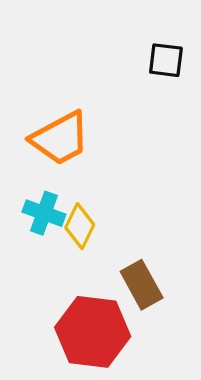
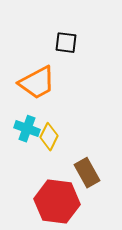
black square: (166, 60) -> (66, 43), moved

